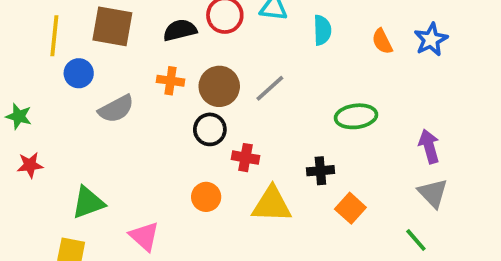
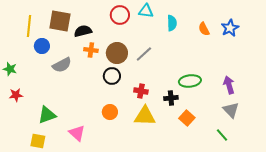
black semicircle: (180, 30) -> (83, 31), moved
green ellipse: (356, 116) -> (190, 81), moved
red cross: (245, 158) -> (141, 91), moved

